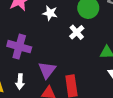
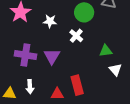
purple triangle: (47, 70) -> (52, 56), moved

